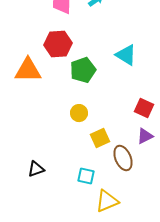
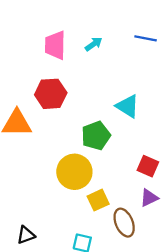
green pentagon: (83, 70) -> (96, 136), moved
yellow circle: (79, 113) -> (74, 172), size x1.8

